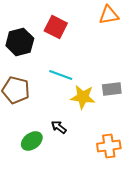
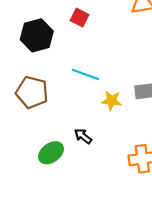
red square: (56, 27) -> (79, 18), size x0.7
yellow star: (83, 97) -> (111, 101), size x0.7

